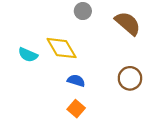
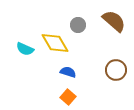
gray circle: (83, 11) -> (78, 25), moved

